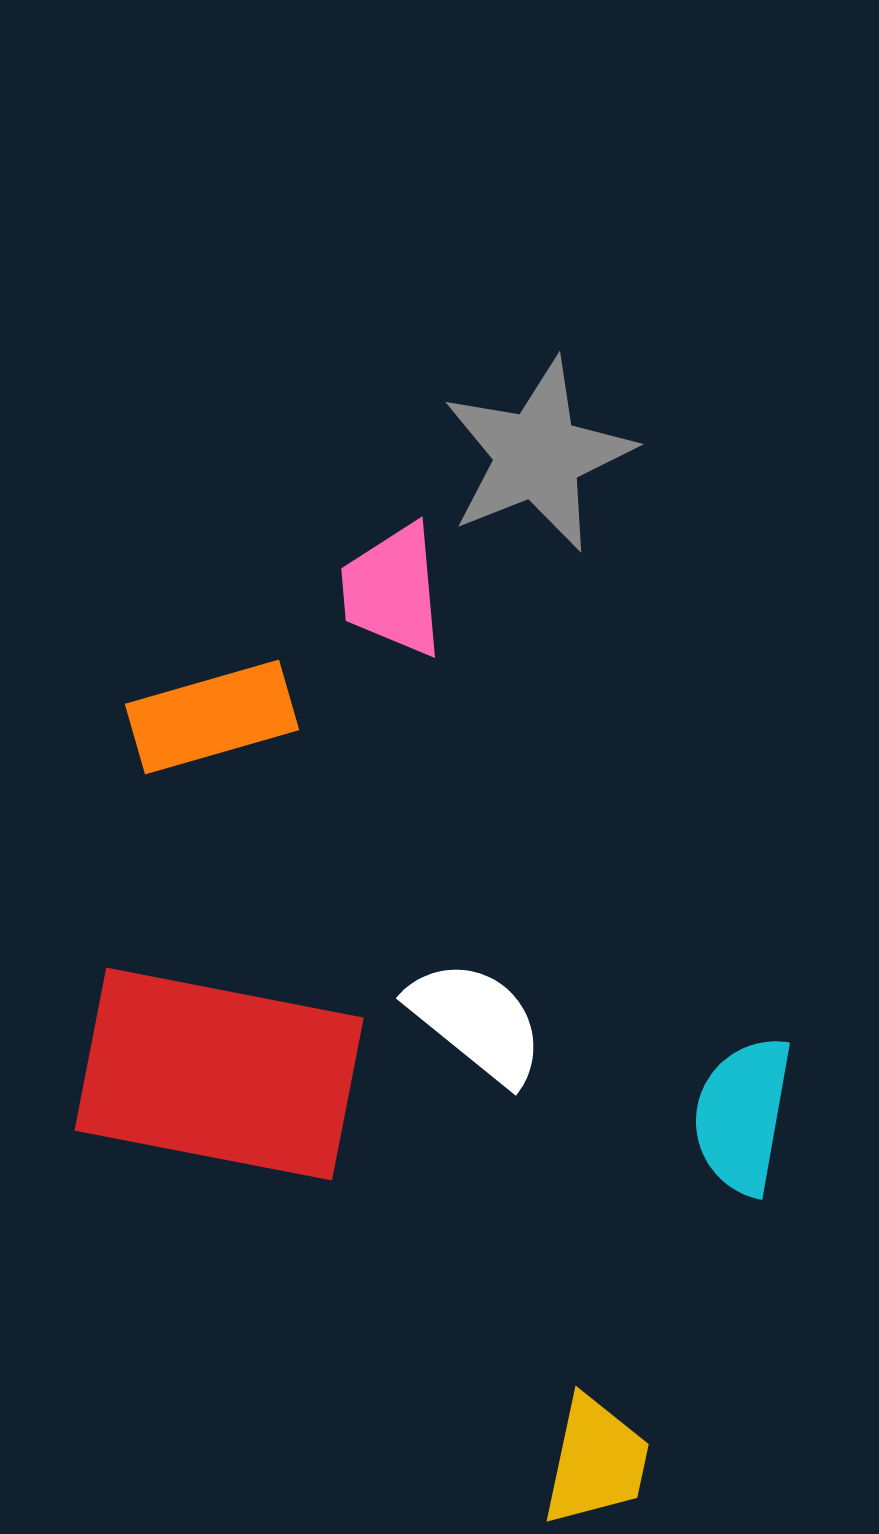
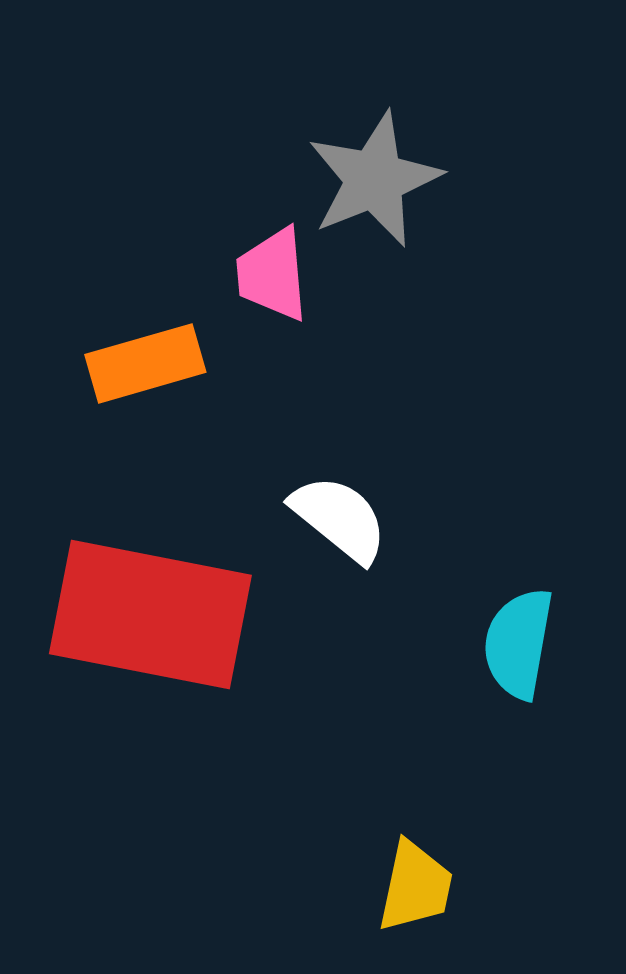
white semicircle: (477, 1021) -> (339, 518), moved

